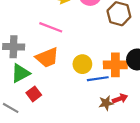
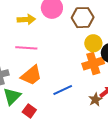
yellow circle: (82, 64) -> (93, 43), moved
blue line: (98, 79) -> (63, 90), moved

